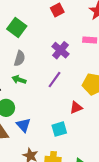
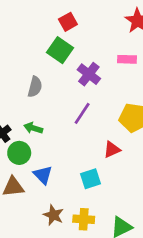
red square: (57, 10) -> (68, 22), moved
green square: (17, 27) -> (60, 50), moved
green arrow: (19, 80) -> (33, 128), moved

